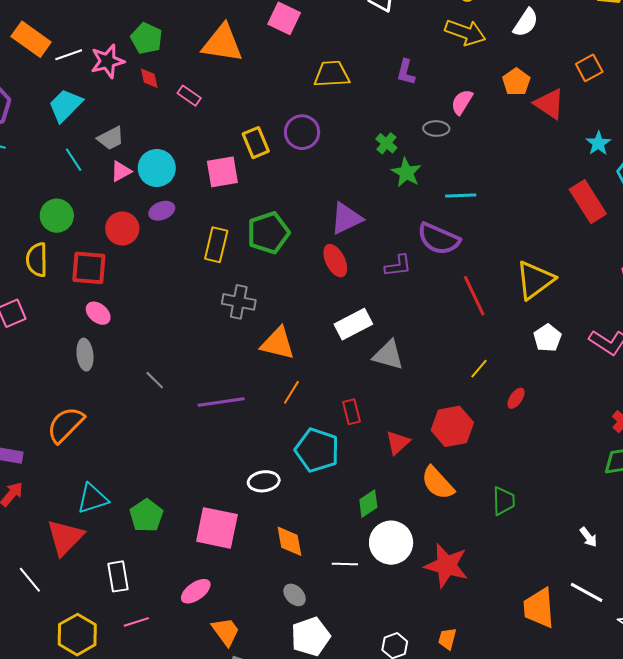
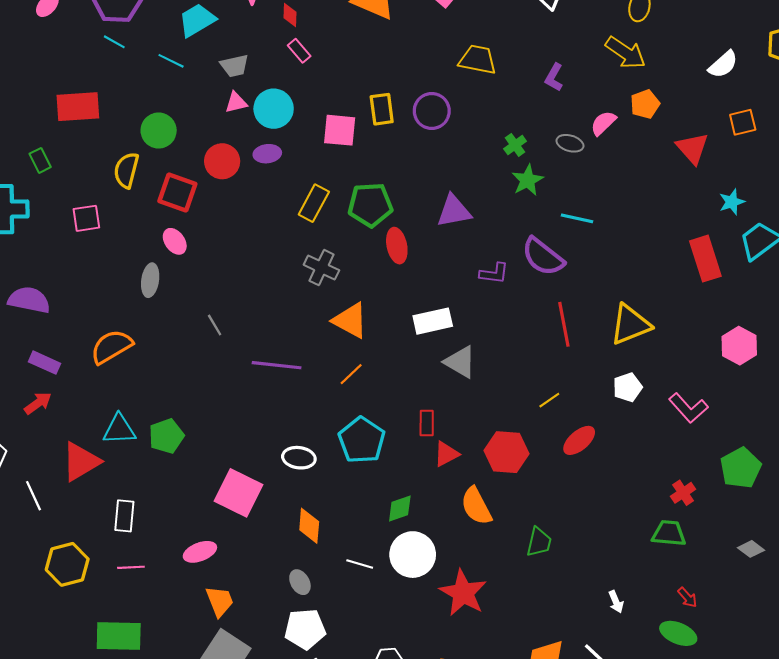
white semicircle: (526, 23) -> (723, 64), moved
orange pentagon: (516, 82) -> (645, 104), moved
pink rectangle: (189, 96) -> (299, 51), moved
cyan line: (74, 160) -> (171, 61), moved, turned -45
red ellipse: (335, 261) -> (397, 246), moved
red ellipse: (516, 398) -> (579, 440), size x1.5
red rectangle: (352, 412) -> (427, 423), moved
green pentagon: (146, 516) -> (166, 436), moved

